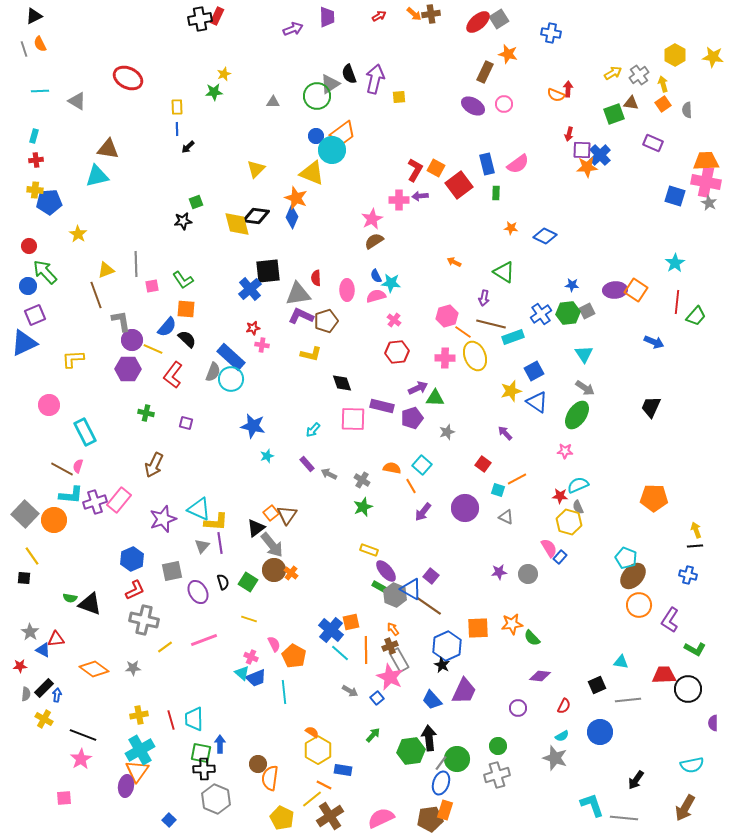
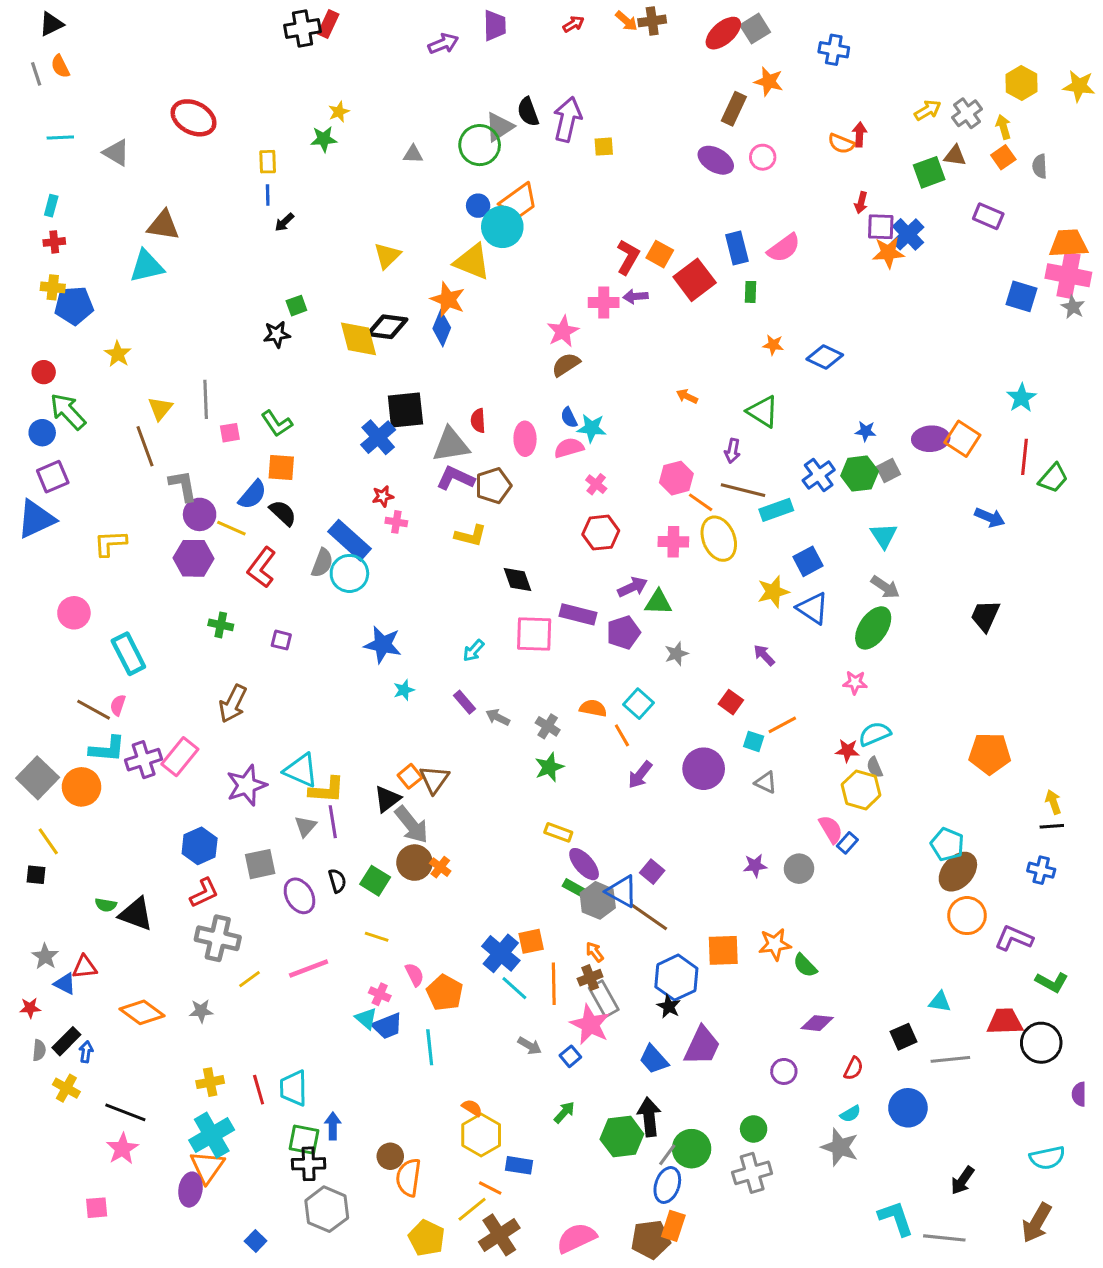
yellow triangle: (106, 270) -> (160, 408), turned -30
purple L-shape: (670, 620) -> (1014, 938), turned 80

